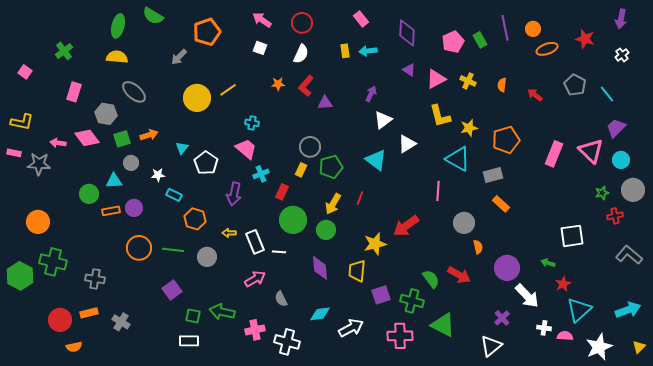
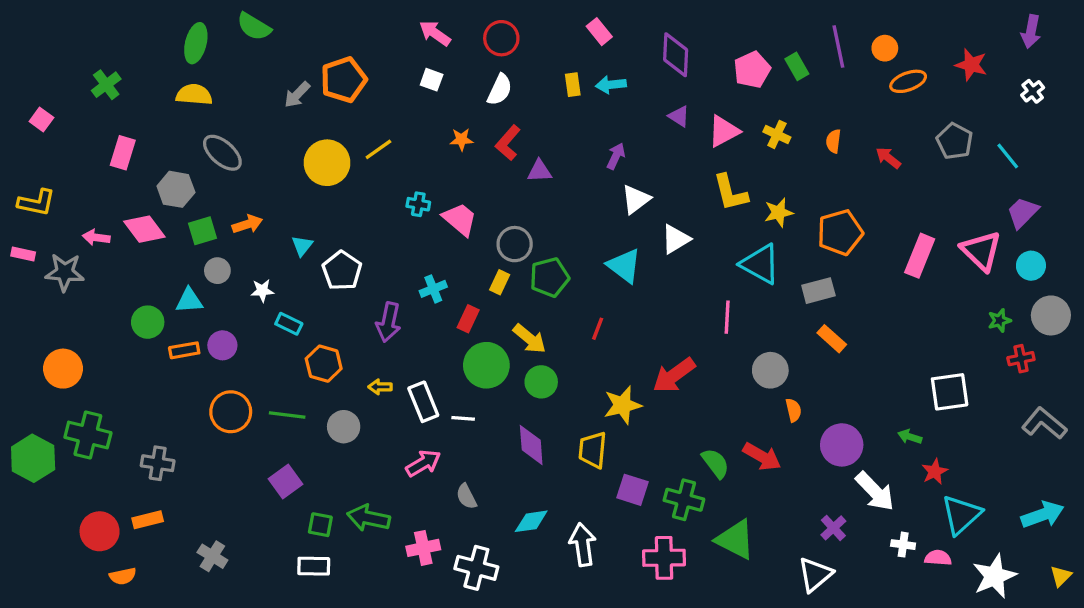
orange pentagon: (207, 32) -> (344, 80), moved
pink trapezoid: (246, 149) -> (460, 219), moved
yellow arrow: (333, 204) -> (530, 339), moved, turned -80
purple square: (381, 295) -> (632, 490), turned 36
gray cross: (121, 322) -> (212, 556), moved
white arrow: (351, 328) -> (583, 545), turned -70

